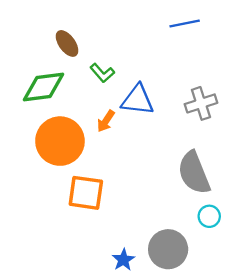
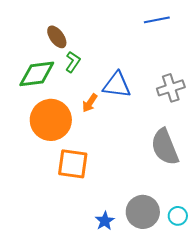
green L-shape: (102, 73) -> (73, 62), moved, turned -105
cyan circle: (209, 216) -> (178, 216), moved

